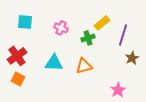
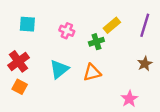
purple line: (123, 35) -> (145, 25), moved
cyan triangle: (54, 63) -> (59, 69), turned -42

